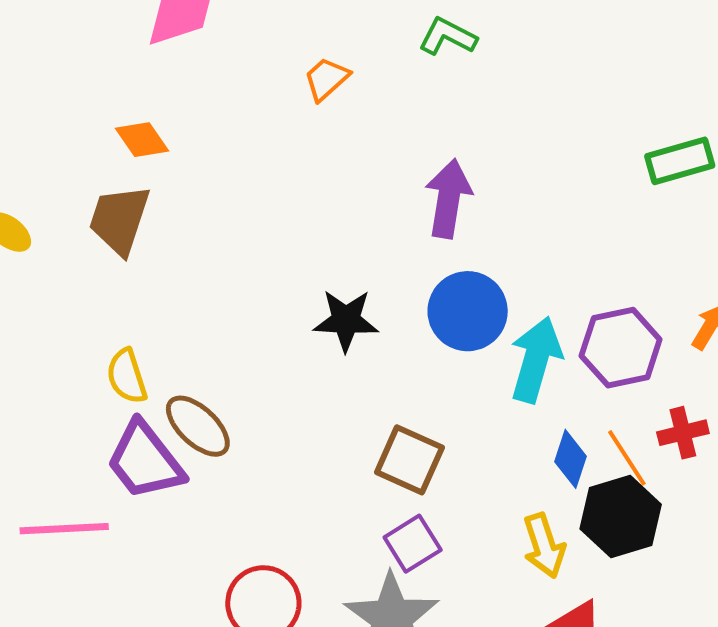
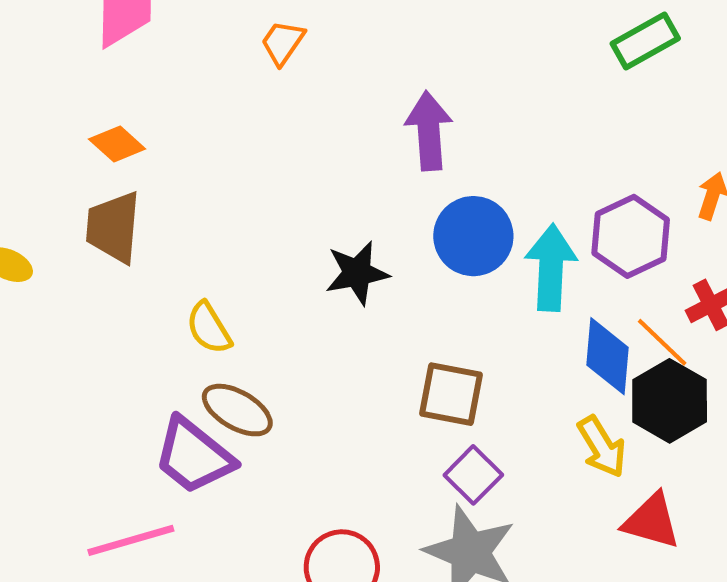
yellow semicircle: (127, 376) -> (209, 328), moved
blue diamond: (570, 459) -> (607, 356), size x1.4

